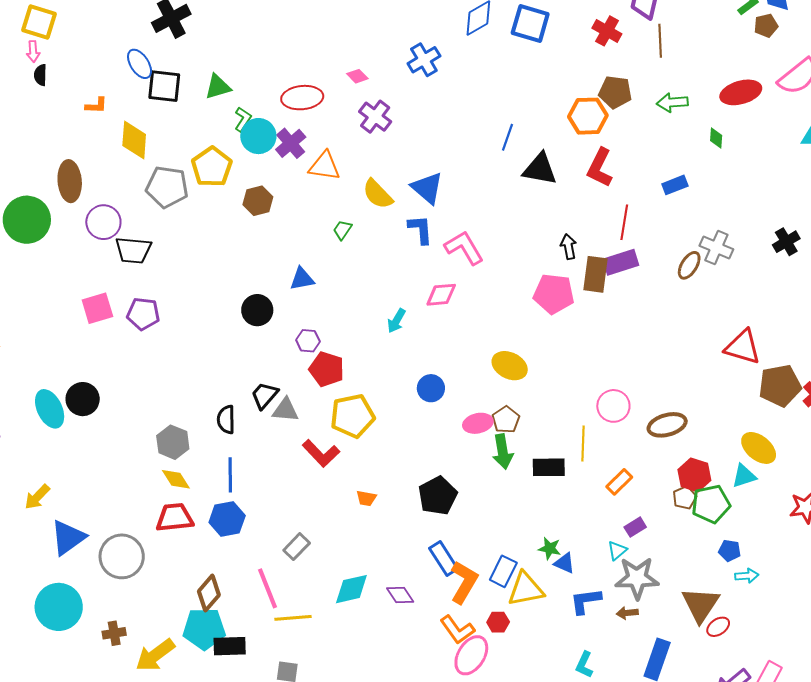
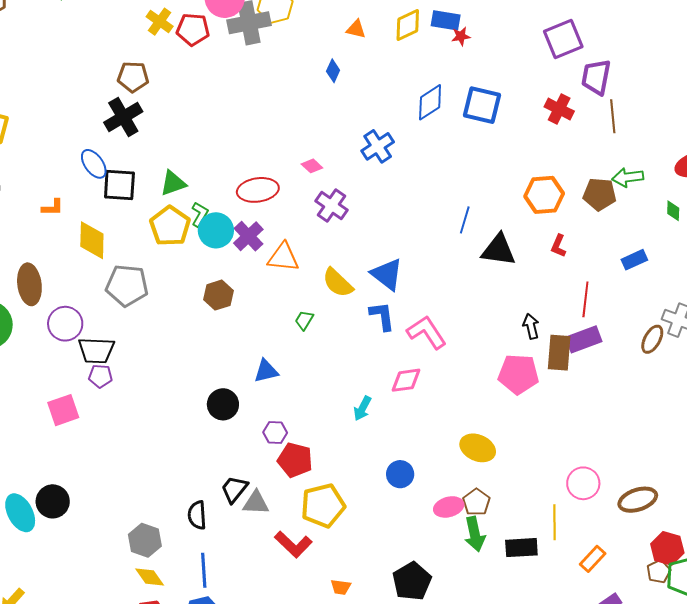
brown pentagon: (615, 92) -> (600, 194), moved
yellow pentagon: (212, 167) -> (170, 226), moved
red L-shape: (600, 168) -> (558, 246), size x0.6
purple pentagon: (143, 314) -> (100, 376), moved, size x0.7

